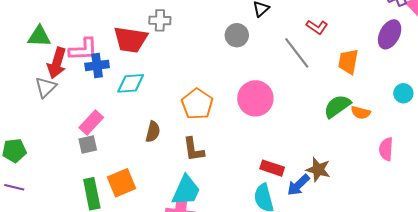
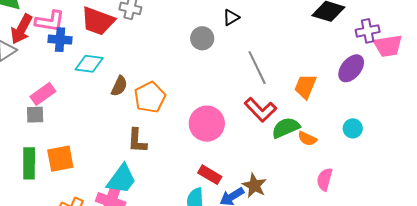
red L-shape: (317, 27) -> (260, 110), moved, size x1.5
pink circle: (255, 98) -> (207, 124), moved
brown semicircle: (153, 132) -> (119, 86), moved

